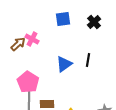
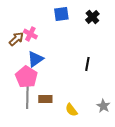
black line: (88, 60) -> (87, 64), moved
blue triangle: (64, 64) -> (35, 59), moved

